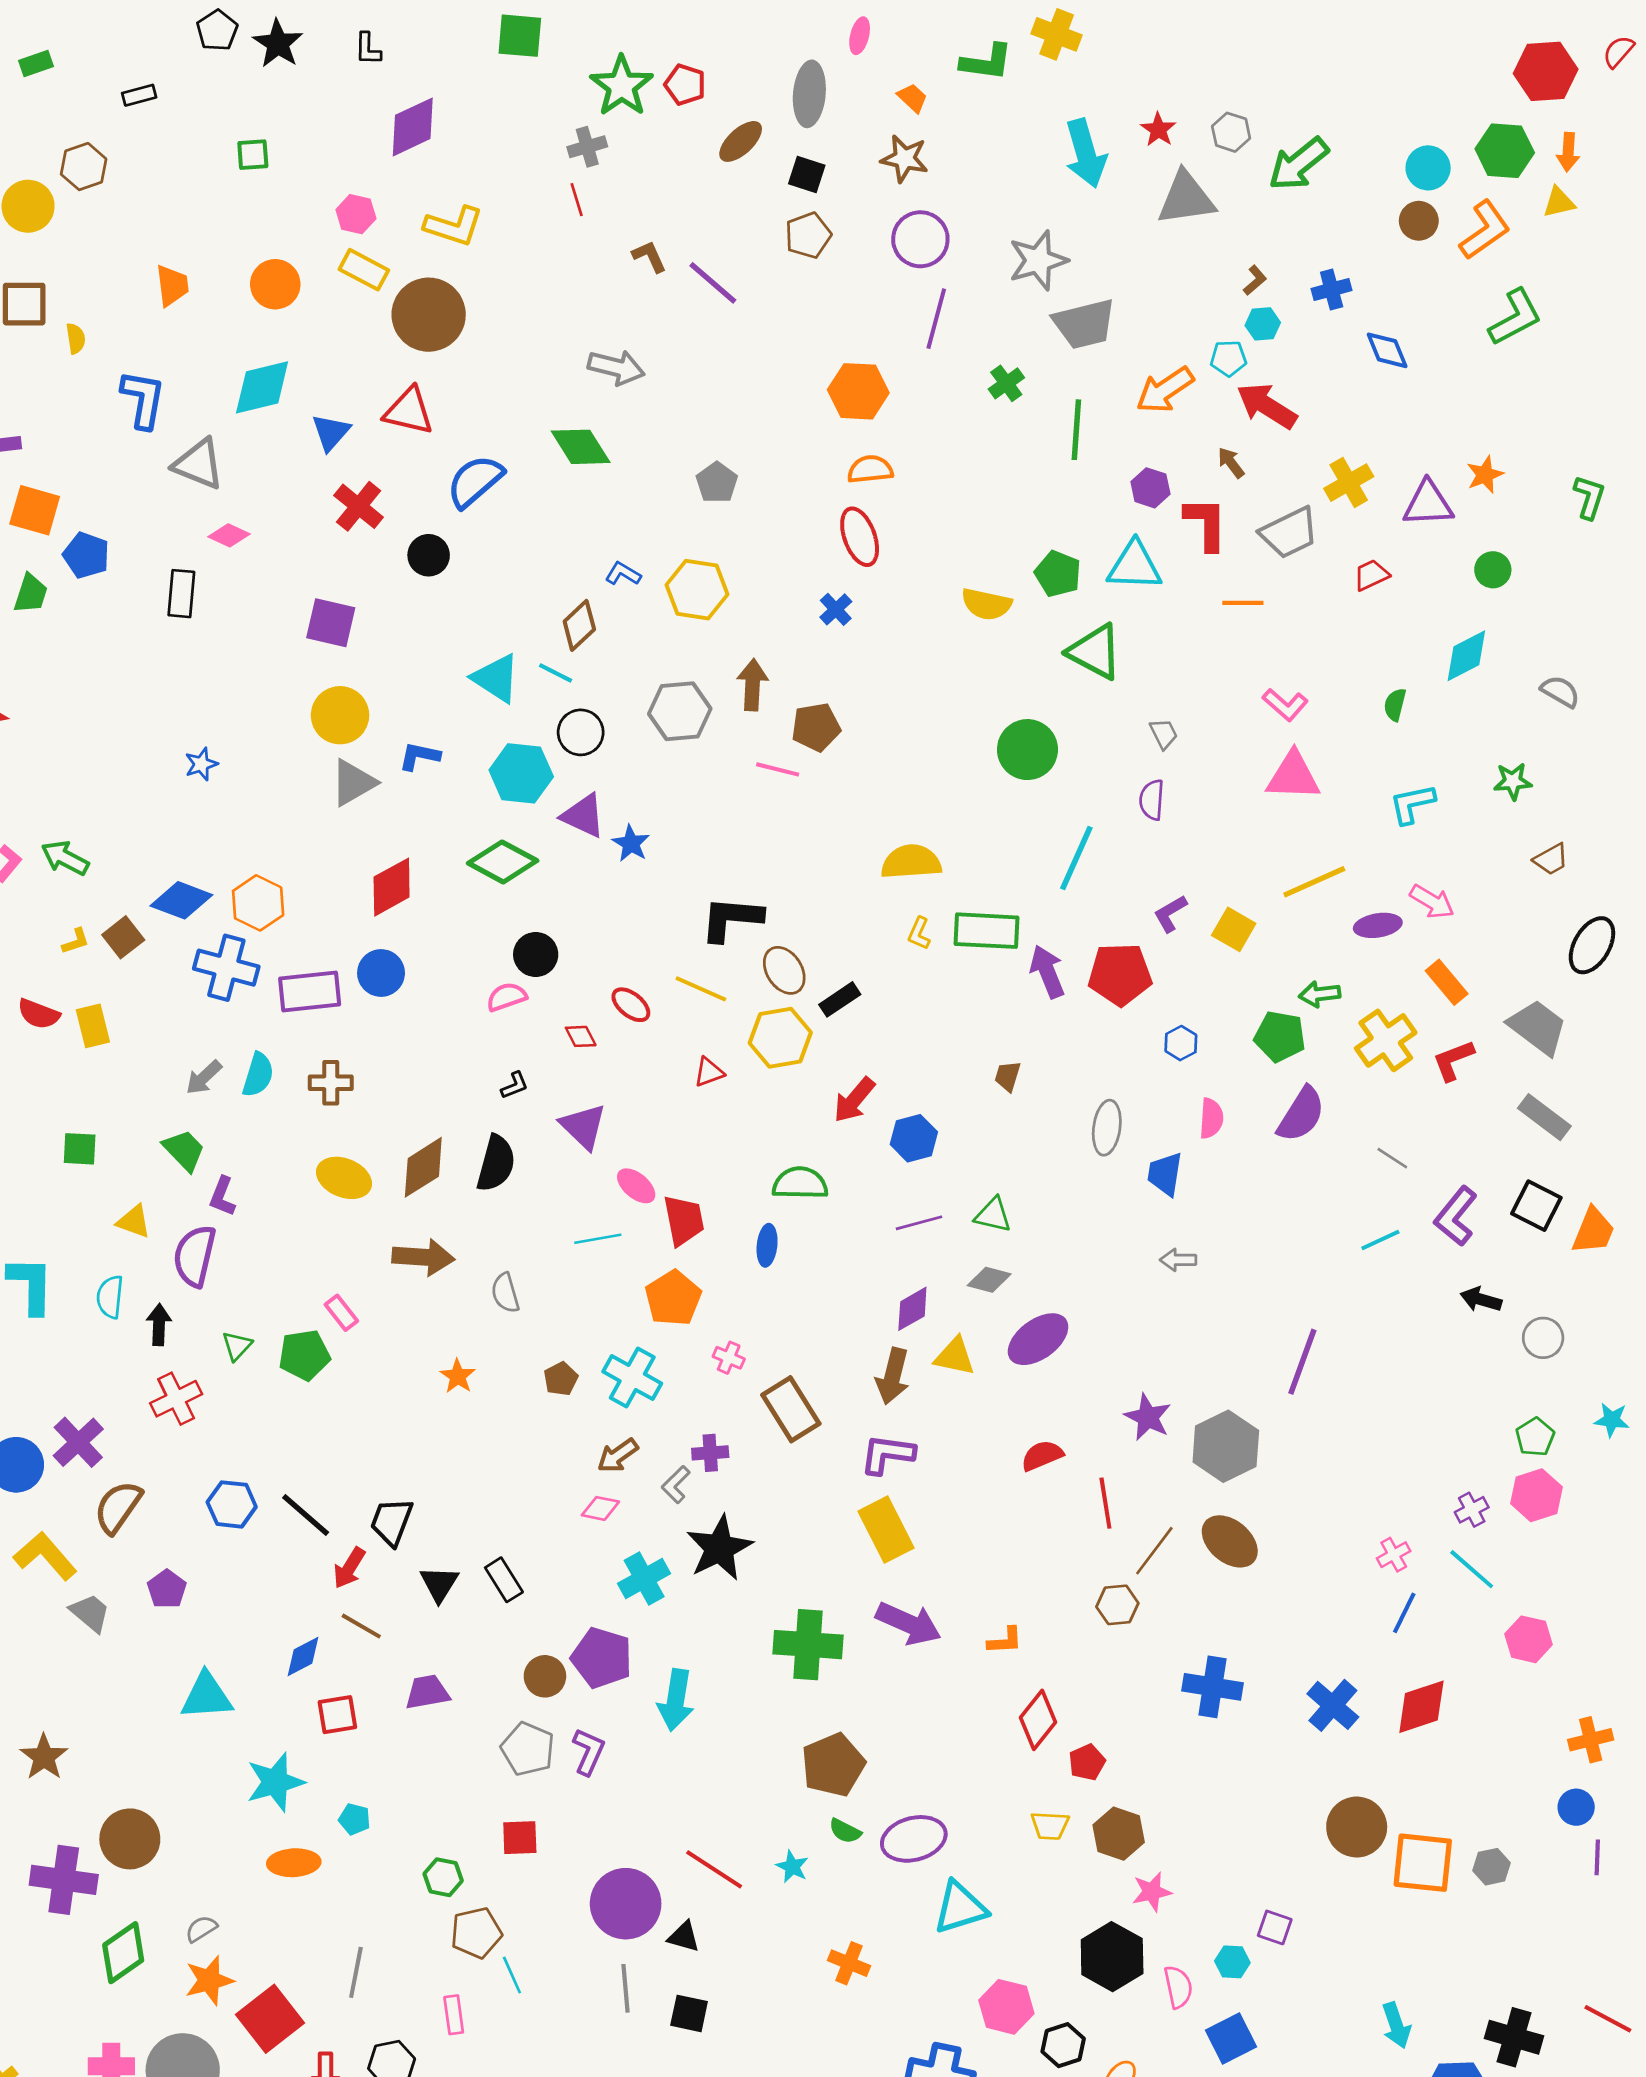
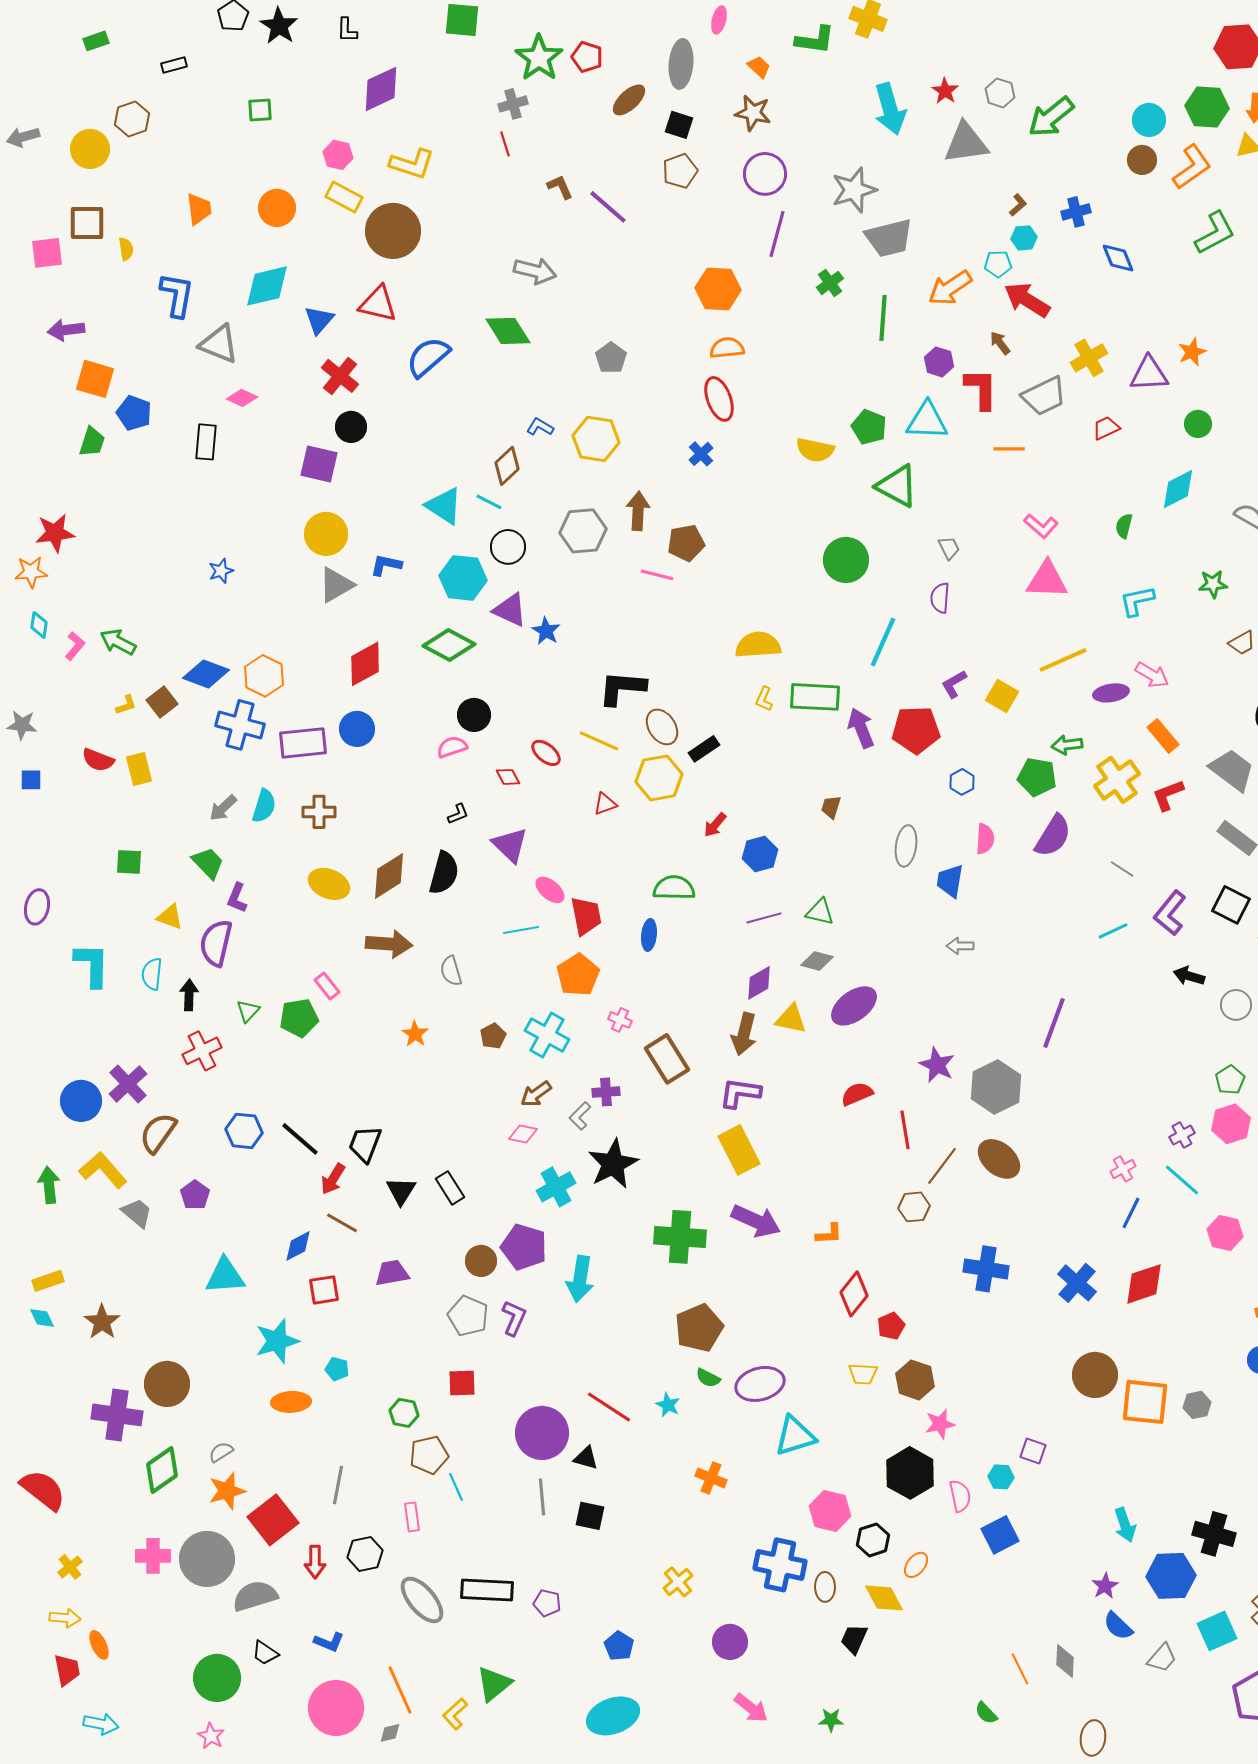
black circle: (429, 555) -> (351, 427), moved
red arrow: (854, 1100) -> (715, 825), size x0.7

